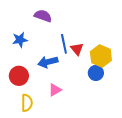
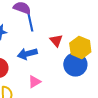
blue line: (64, 44) -> (30, 22), moved
blue circle: (96, 73) -> (75, 65), size x1.5

